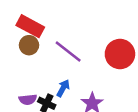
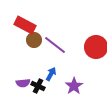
brown circle: (29, 45) -> (34, 40), moved

